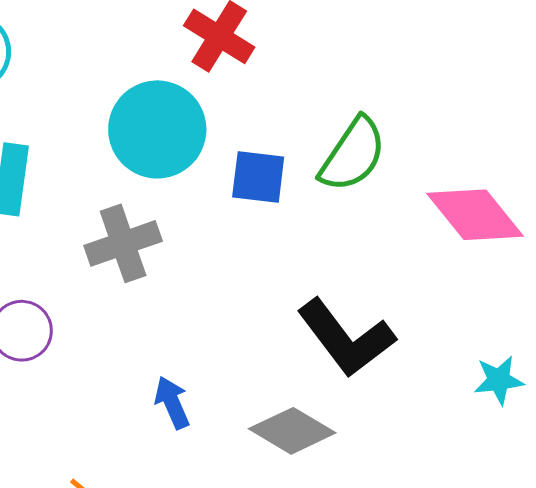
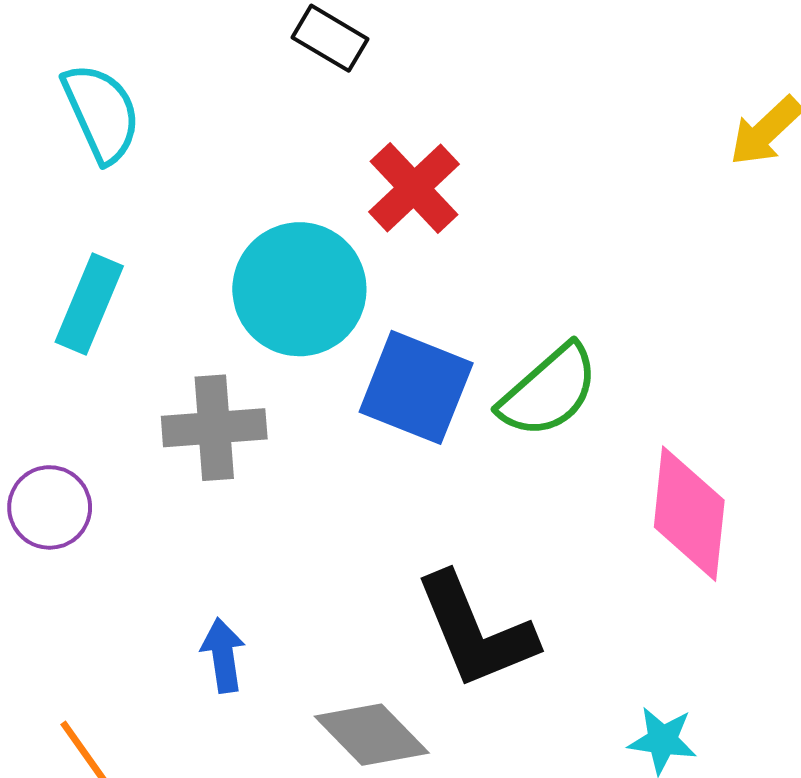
blue square: (258, 177) -> (416, 387), size x1.4
pink diamond: (475, 215) -> (689, 514), turned 30

